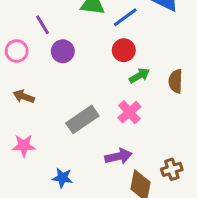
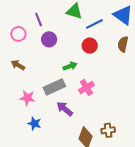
green arrow: (139, 76) -> (70, 66), moved
brown semicircle: (176, 81) -> (123, 44), moved
pink star: (24, 146) -> (27, 98), moved
purple arrow: (118, 156) -> (65, 109), moved, turned -138

